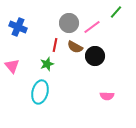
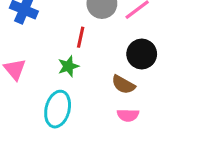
brown semicircle: (75, 47) -> (123, 85), moved
pink semicircle: (107, 96) -> (128, 115), moved

